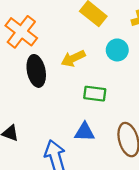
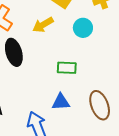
yellow arrow: (73, 58) -> (43, 25), moved

